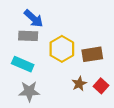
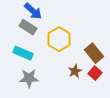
gray rectangle: (28, 36) -> (28, 27), turned 30
brown rectangle: (92, 54) -> (94, 53), moved, turned 60

